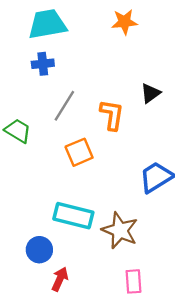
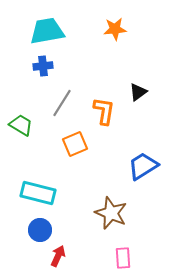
cyan rectangle: (73, 216) -> (38, 193), moved

